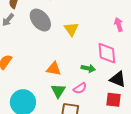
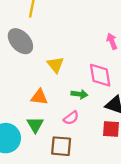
yellow triangle: (71, 29) -> (56, 65), moved
green triangle: (58, 91) -> (35, 125), moved

